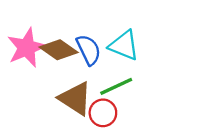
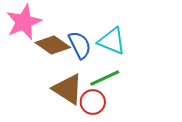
pink star: (27, 48) -> (24, 22), moved

